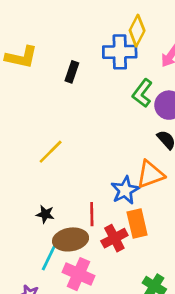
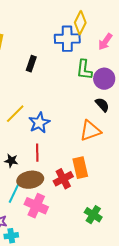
black rectangle: (72, 72) -> (31, 64), moved
green L-shape: (142, 93) -> (84, 70), turned -30
blue star: (125, 190) -> (39, 123), moved
red line: (92, 214) -> (37, 153), moved

